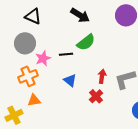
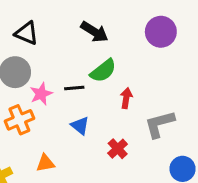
red arrow: (102, 76) -> (126, 98), moved
orange triangle: (34, 100) -> (45, 163), moved

